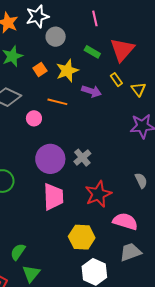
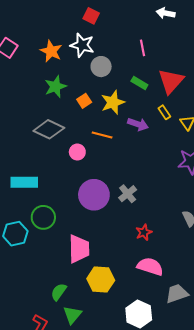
white star: (37, 16) -> (82, 45), turned 30
red star: (98, 194) -> (144, 232), size x0.6
pink trapezoid: (53, 197) -> (79, 249), moved
pink semicircle: (125, 221) -> (150, 266), moved
yellow hexagon: (82, 237) -> (101, 280), moved

